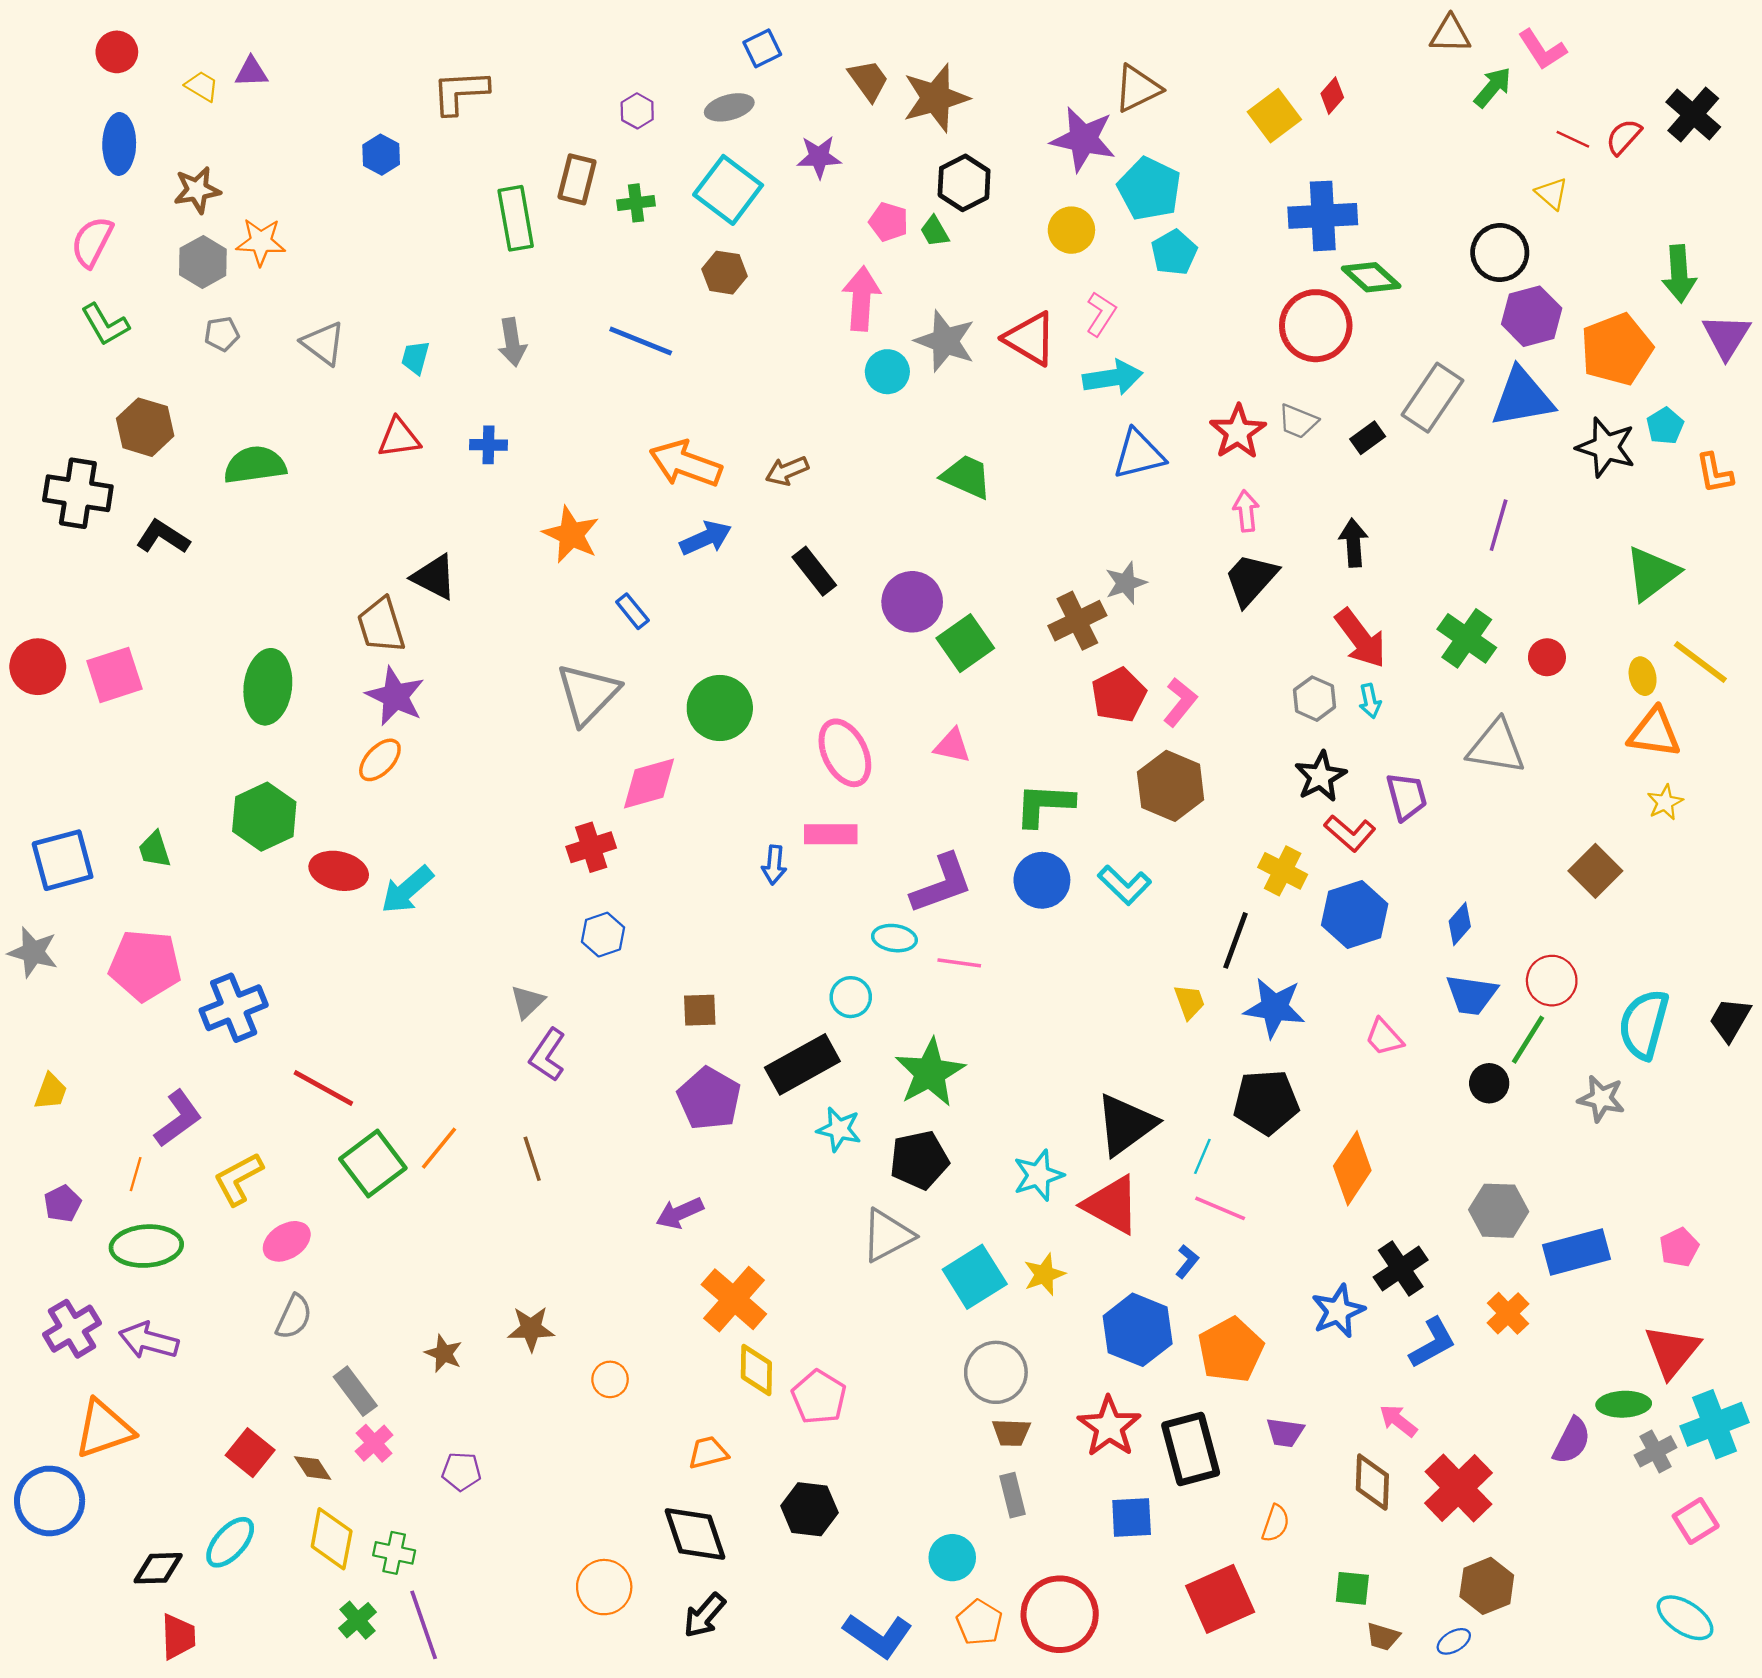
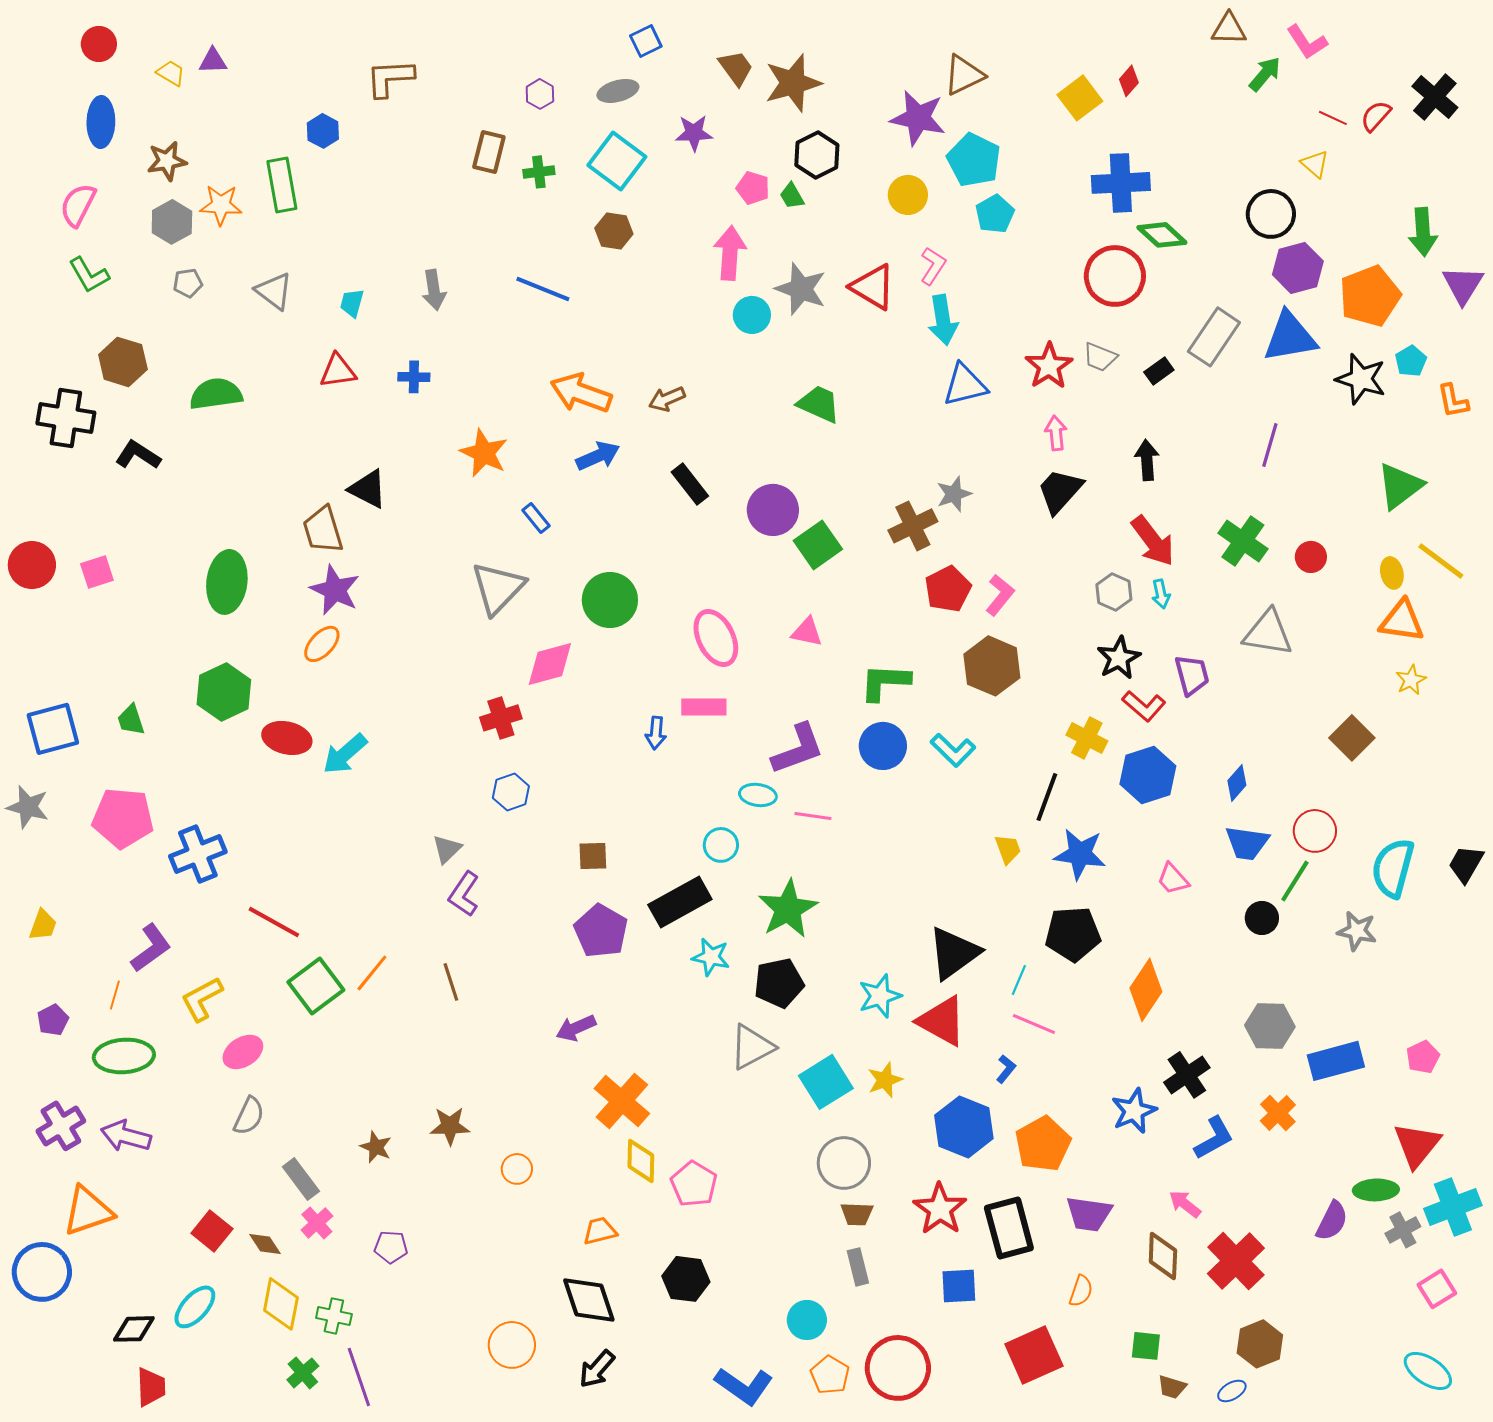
green rectangle: (516, 218) -> (282, 185), moved
cyan arrow: (1113, 378) -> (943, 320), turned 90
pink square: (114, 675) -> (97, 572), size x0.7
purple trapezoid: (1285, 1433) -> (1089, 1214), size x1.4

